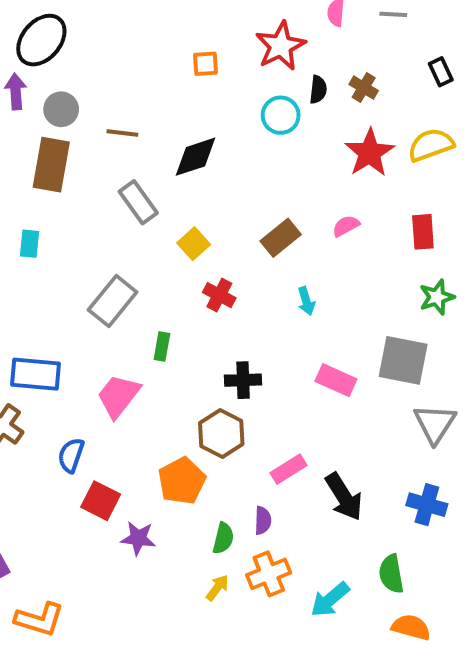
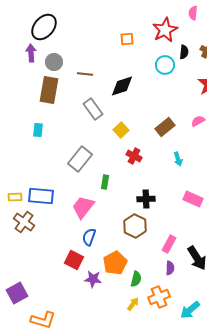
blue semicircle: (71, 455) -> (89, 237), moved
pink rectangle: (288, 469) -> (169, 244), turned -30
orange pentagon: (182, 481) -> (115, 263), moved
purple semicircle: (263, 520) -> (170, 268), moved

